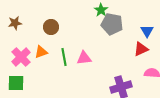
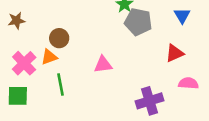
brown circle: (51, 27) -> (59, 38), moved
blue triangle: (147, 31) -> (182, 16), moved
green line: (64, 57) -> (60, 85), moved

